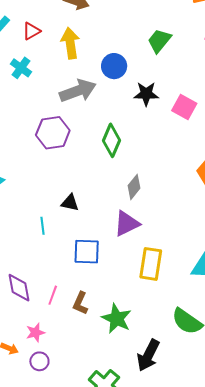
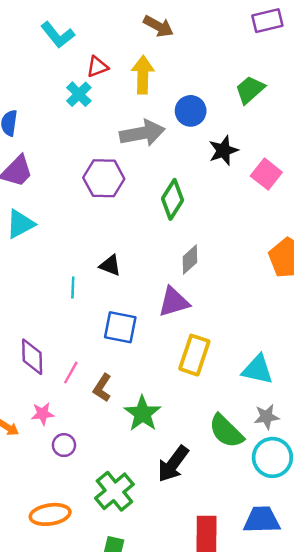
red triangle: (31, 31) -> (97, 67), moved
black star: (146, 94) -> (223, 151), turned -30
purple circle: (39, 361) -> (64, 445), moved

